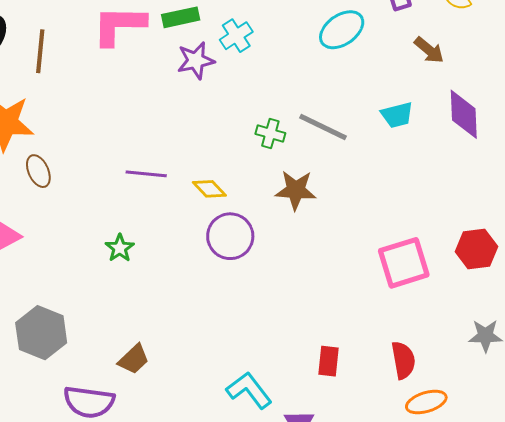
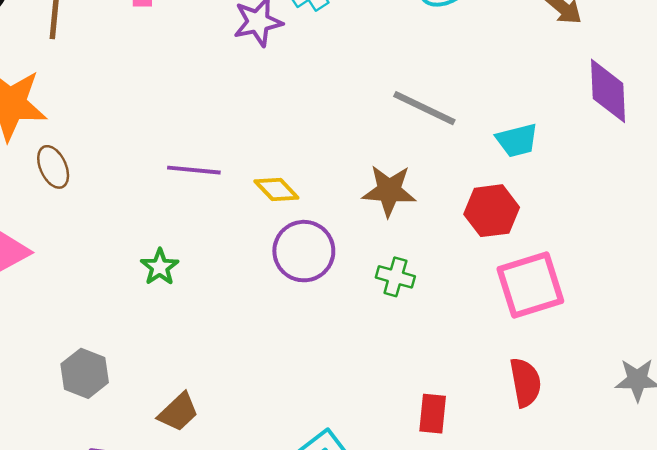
cyan trapezoid: (397, 115) -> (517, 140), moved
green cross: (270, 133) -> (395, 277), moved
red hexagon: (476, 249) -> (492, 211), moved
gray hexagon: (41, 333) -> (85, 373), moved, size x0.7
red semicircle: (403, 360) -> (525, 382), moved

